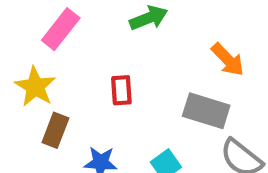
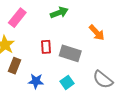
gray rectangle: (206, 111) -> (70, 53), moved

